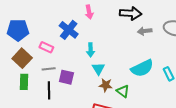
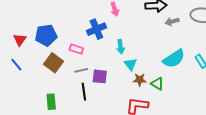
blue cross: (69, 30) -> (96, 29), turned 36
green rectangle: (24, 82) -> (51, 102), moved

